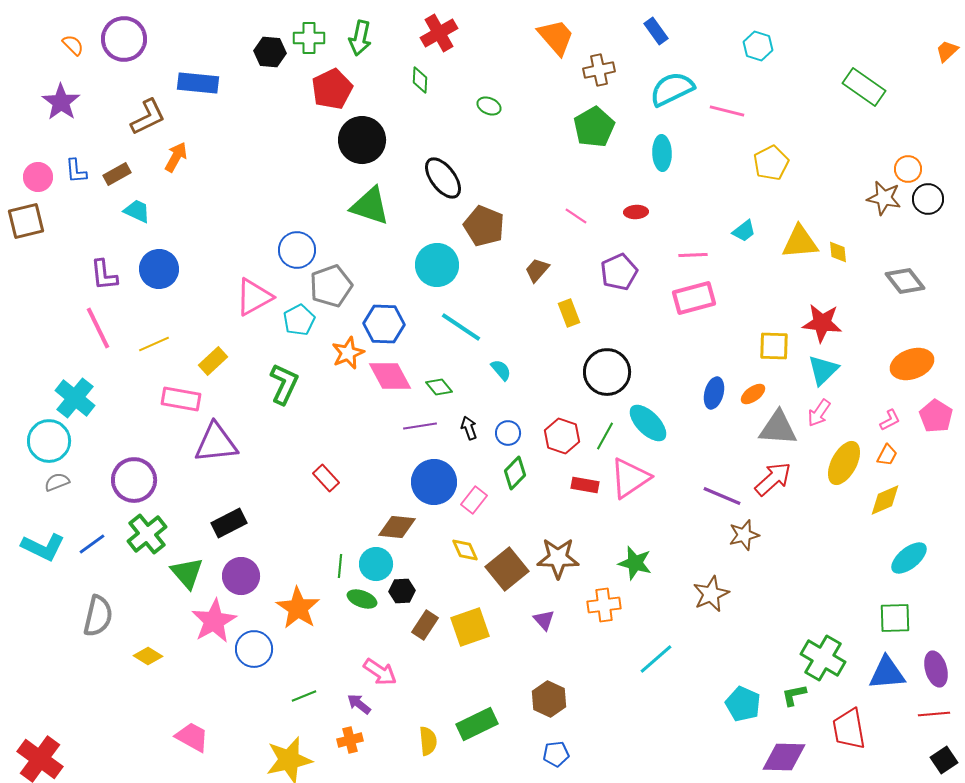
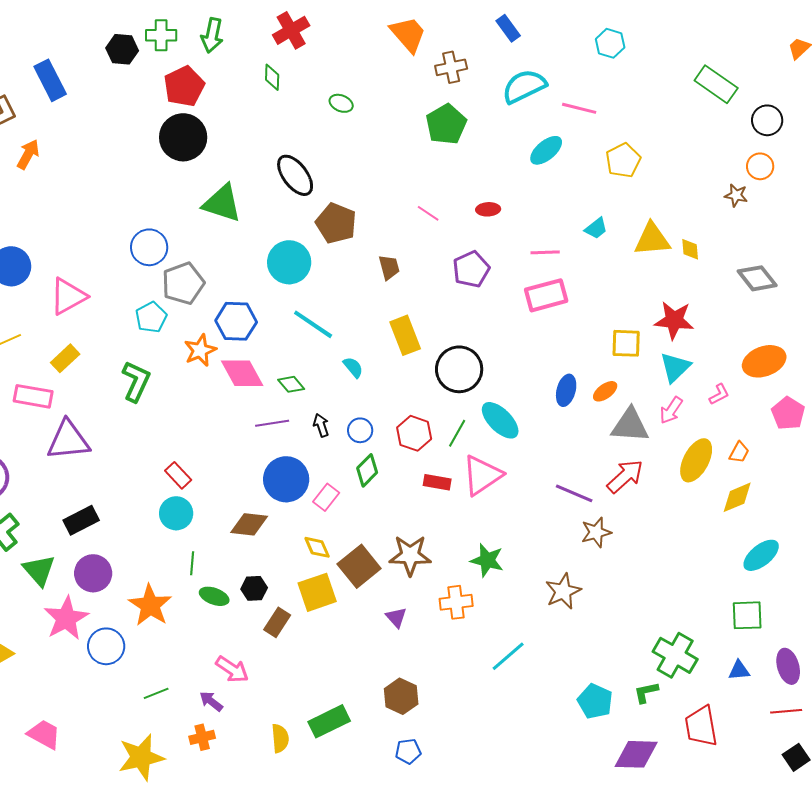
blue rectangle: (198, 83) -> (50, 80), turned 57
black circle: (362, 140) -> (183, 137), moved
cyan ellipse: (662, 153) -> (546, 150), moved, turned 52
brown star: (884, 198) -> (736, 195), size x0.7
black circle: (928, 199) -> (767, 120), moved
brown trapezoid: (537, 270) -> (389, 267), turned 124
pink triangle: (254, 297) -> (68, 296), moved
yellow rectangle: (569, 313) -> (405, 335), moved, size x1.4
pink L-shape: (890, 420) -> (719, 394), moved
cyan circle: (376, 564) -> (176, 513), moved
yellow square: (470, 627) -> (317, 592), moved
blue triangle: (887, 673) -> (739, 670), size x0.6

